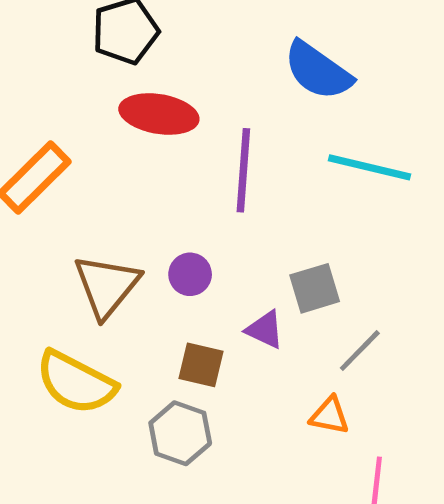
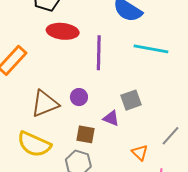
brown triangle: (107, 286) -> (45, 104), turned 32
gray line: (360, 351) -> (171, 136), moved
orange triangle: (330, 416) -> (140, 153), turned 36

